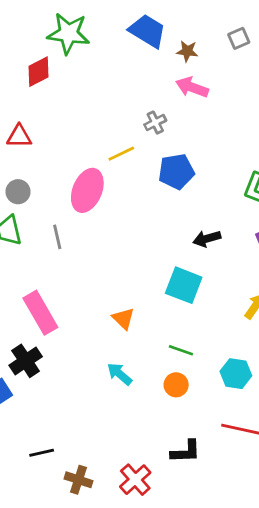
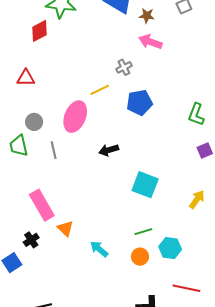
gray circle: (18, 192) -> (34, 122), moved
black arrow: (207, 239) -> (109, 150), moved
orange triangle: (123, 319) -> (65, 228), moved
green line: (181, 350) -> (143, 232), turned -36
black cross: (26, 361) -> (31, 240), size x0.7
cyan hexagon: (236, 374) -> (170, 248), moved

